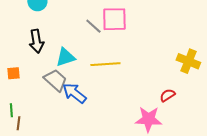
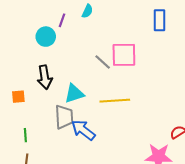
orange square: (13, 73) -> (18, 97), moved
gray trapezoid: (55, 80) -> (64, 117), turned 45
green line: (11, 110) -> (25, 135), moved

